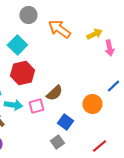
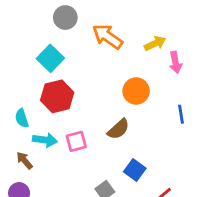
blue line: (113, 86) -> (181, 114), turned -56
brown semicircle: (54, 93) -> (118, 129), moved
orange circle: (92, 104) -> (136, 91), moved
blue square: (65, 122) -> (135, 170), moved

